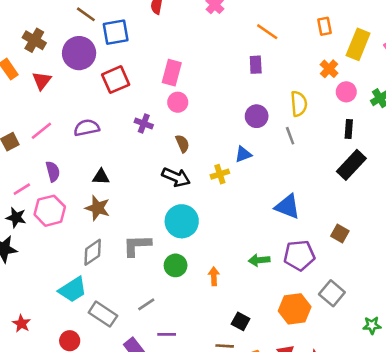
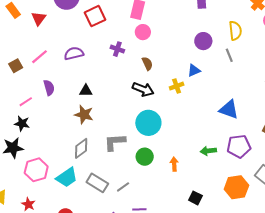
pink hexagon: (50, 211) -> (36, 170), moved
gray rectangle: (103, 314) -> (97, 183), moved

